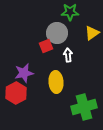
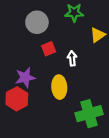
gray circle: (57, 33) -> (37, 22), moved

